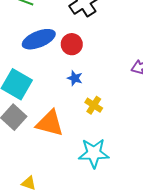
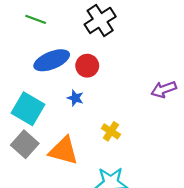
blue star: (75, 78) -> (75, 98), moved

